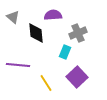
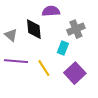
gray triangle: (13, 17) -> (11, 35), moved
yellow line: (46, 83) -> (44, 68), moved

